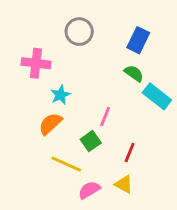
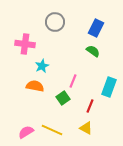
cyan rectangle: (157, 96) -> (109, 87), moved, turned 72
orange semicircle: (50, 124) -> (35, 86), turned 54
yellow line: (66, 164) -> (52, 130), moved
pink semicircle: (89, 190) -> (26, 132), moved

